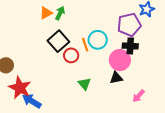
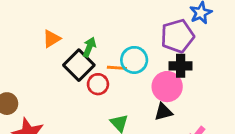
orange triangle: (46, 13) -> (52, 39), moved
green arrow: (60, 13) -> (89, 47), moved
orange line: (85, 45) -> (117, 68), turned -64

